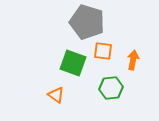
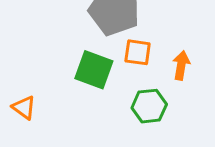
orange triangle: (56, 95) -> (24, 108), moved

